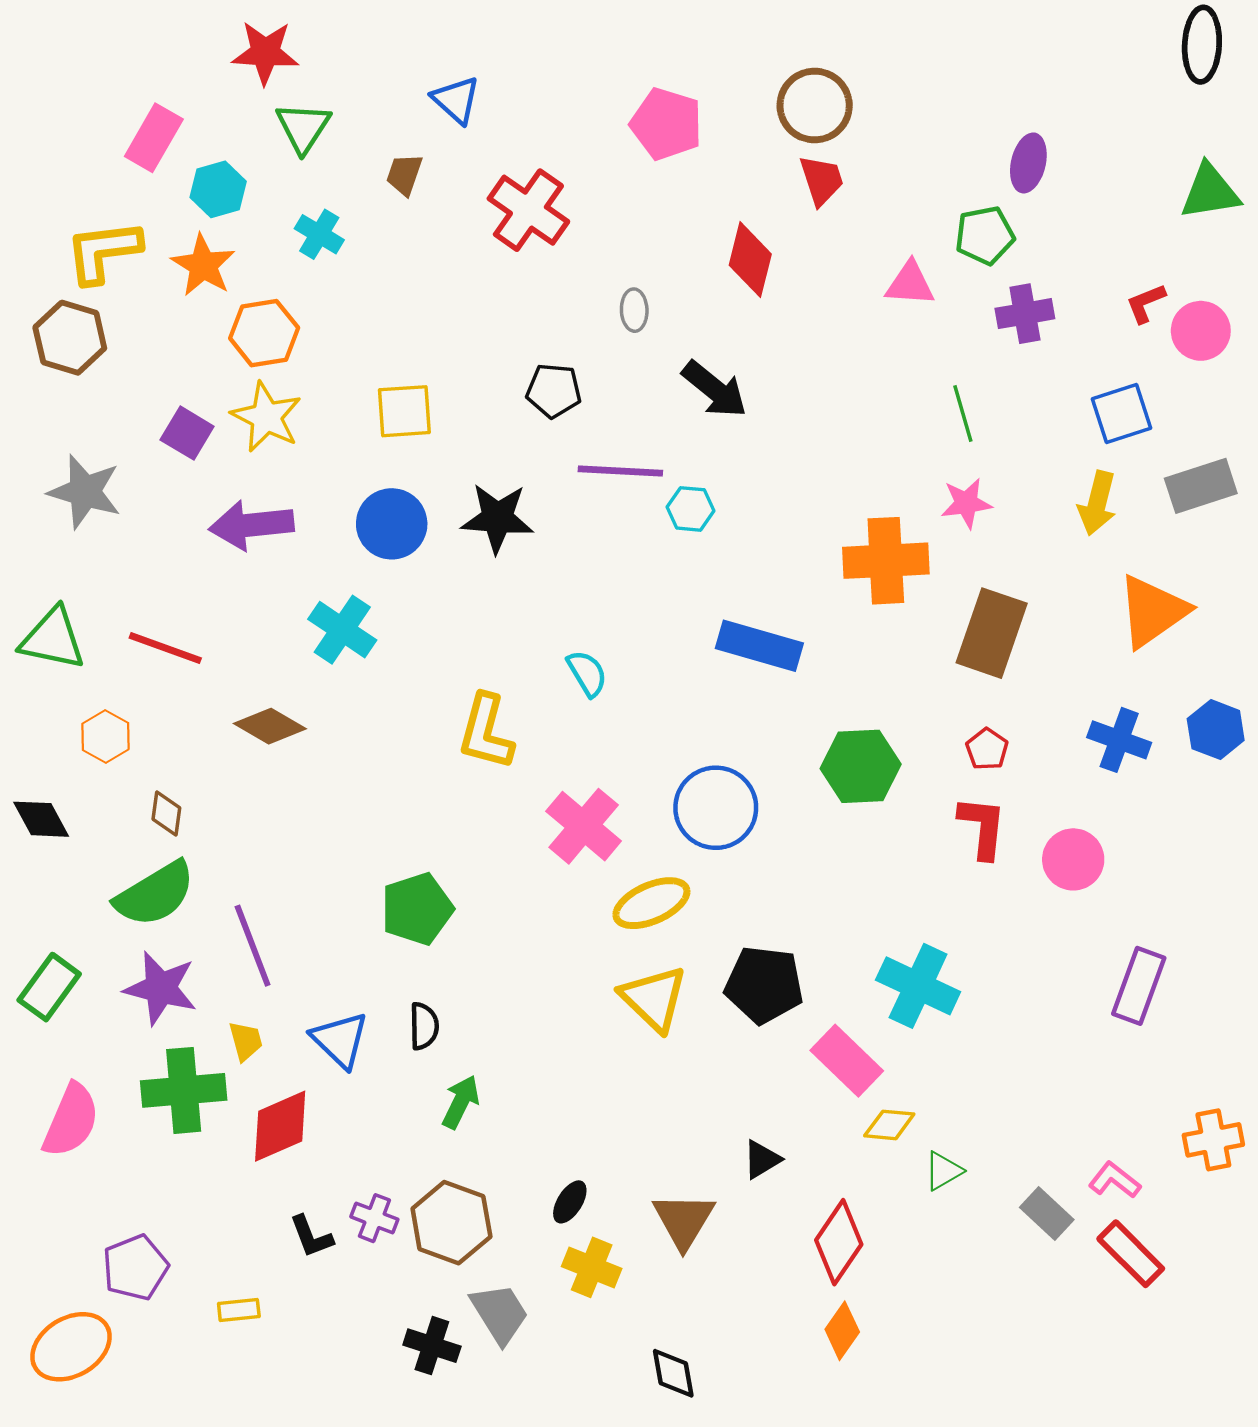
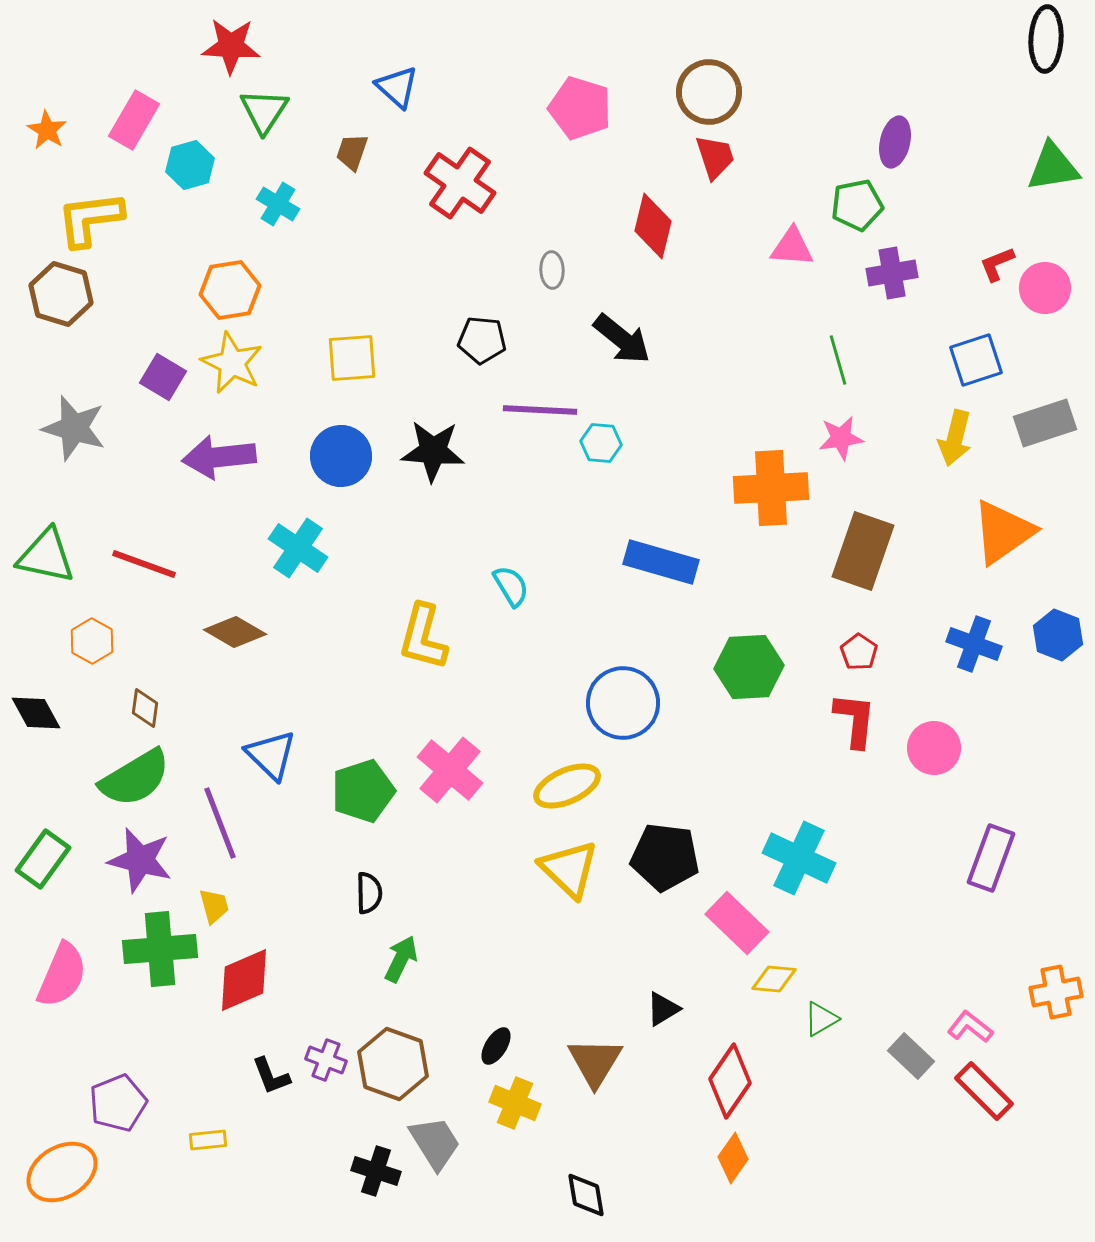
orange star: (203, 265) -> (47, 130), moved, size x0.7
pink cross: (584, 826) -> (450, 770), moved
blue triangle: (340, 1040) -> (271, 755), moved

